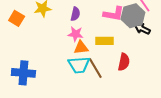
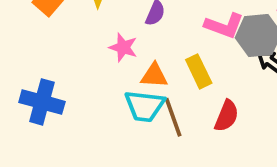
pink star: (76, 34) -> (123, 47), moved
yellow rectangle: (104, 41) -> (199, 71), turned 54

